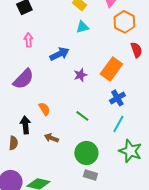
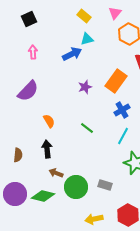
blue arrow: (59, 54) -> (72, 54), moved
black arrow: (25, 125) -> (47, 149), moved
brown arrow: (51, 138) -> (56, 173), moved
green circle: (86, 153) -> (76, 187), moved
gray rectangle: (90, 175) -> (105, 185), moved

